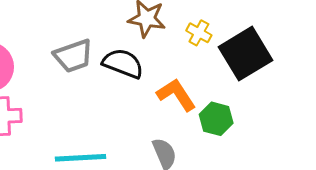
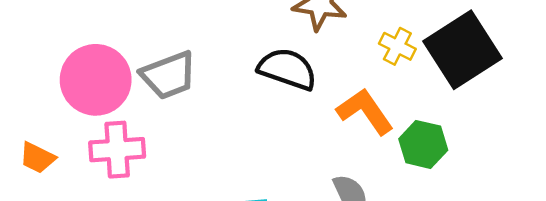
yellow cross: (199, 33) -> (397, 46), moved
gray trapezoid: (73, 56) -> (169, 75), moved

